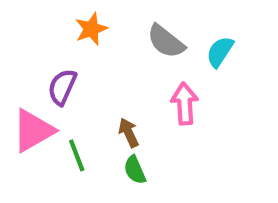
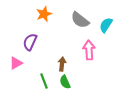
pink triangle: (33, 131) -> (16, 63), size x0.6
brown arrow: (129, 133) -> (62, 64), turned 32
green line: (77, 155) -> (44, 81), moved

